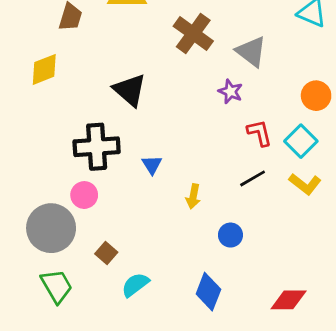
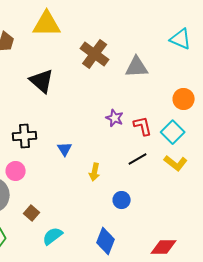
gray triangle: (251, 51) -> (137, 67), turned -40
black triangle: (130, 90) -> (42, 81), moved
purple star: (230, 91) -> (115, 118), moved
black cross: (97, 147) -> (25, 136), size x0.7

